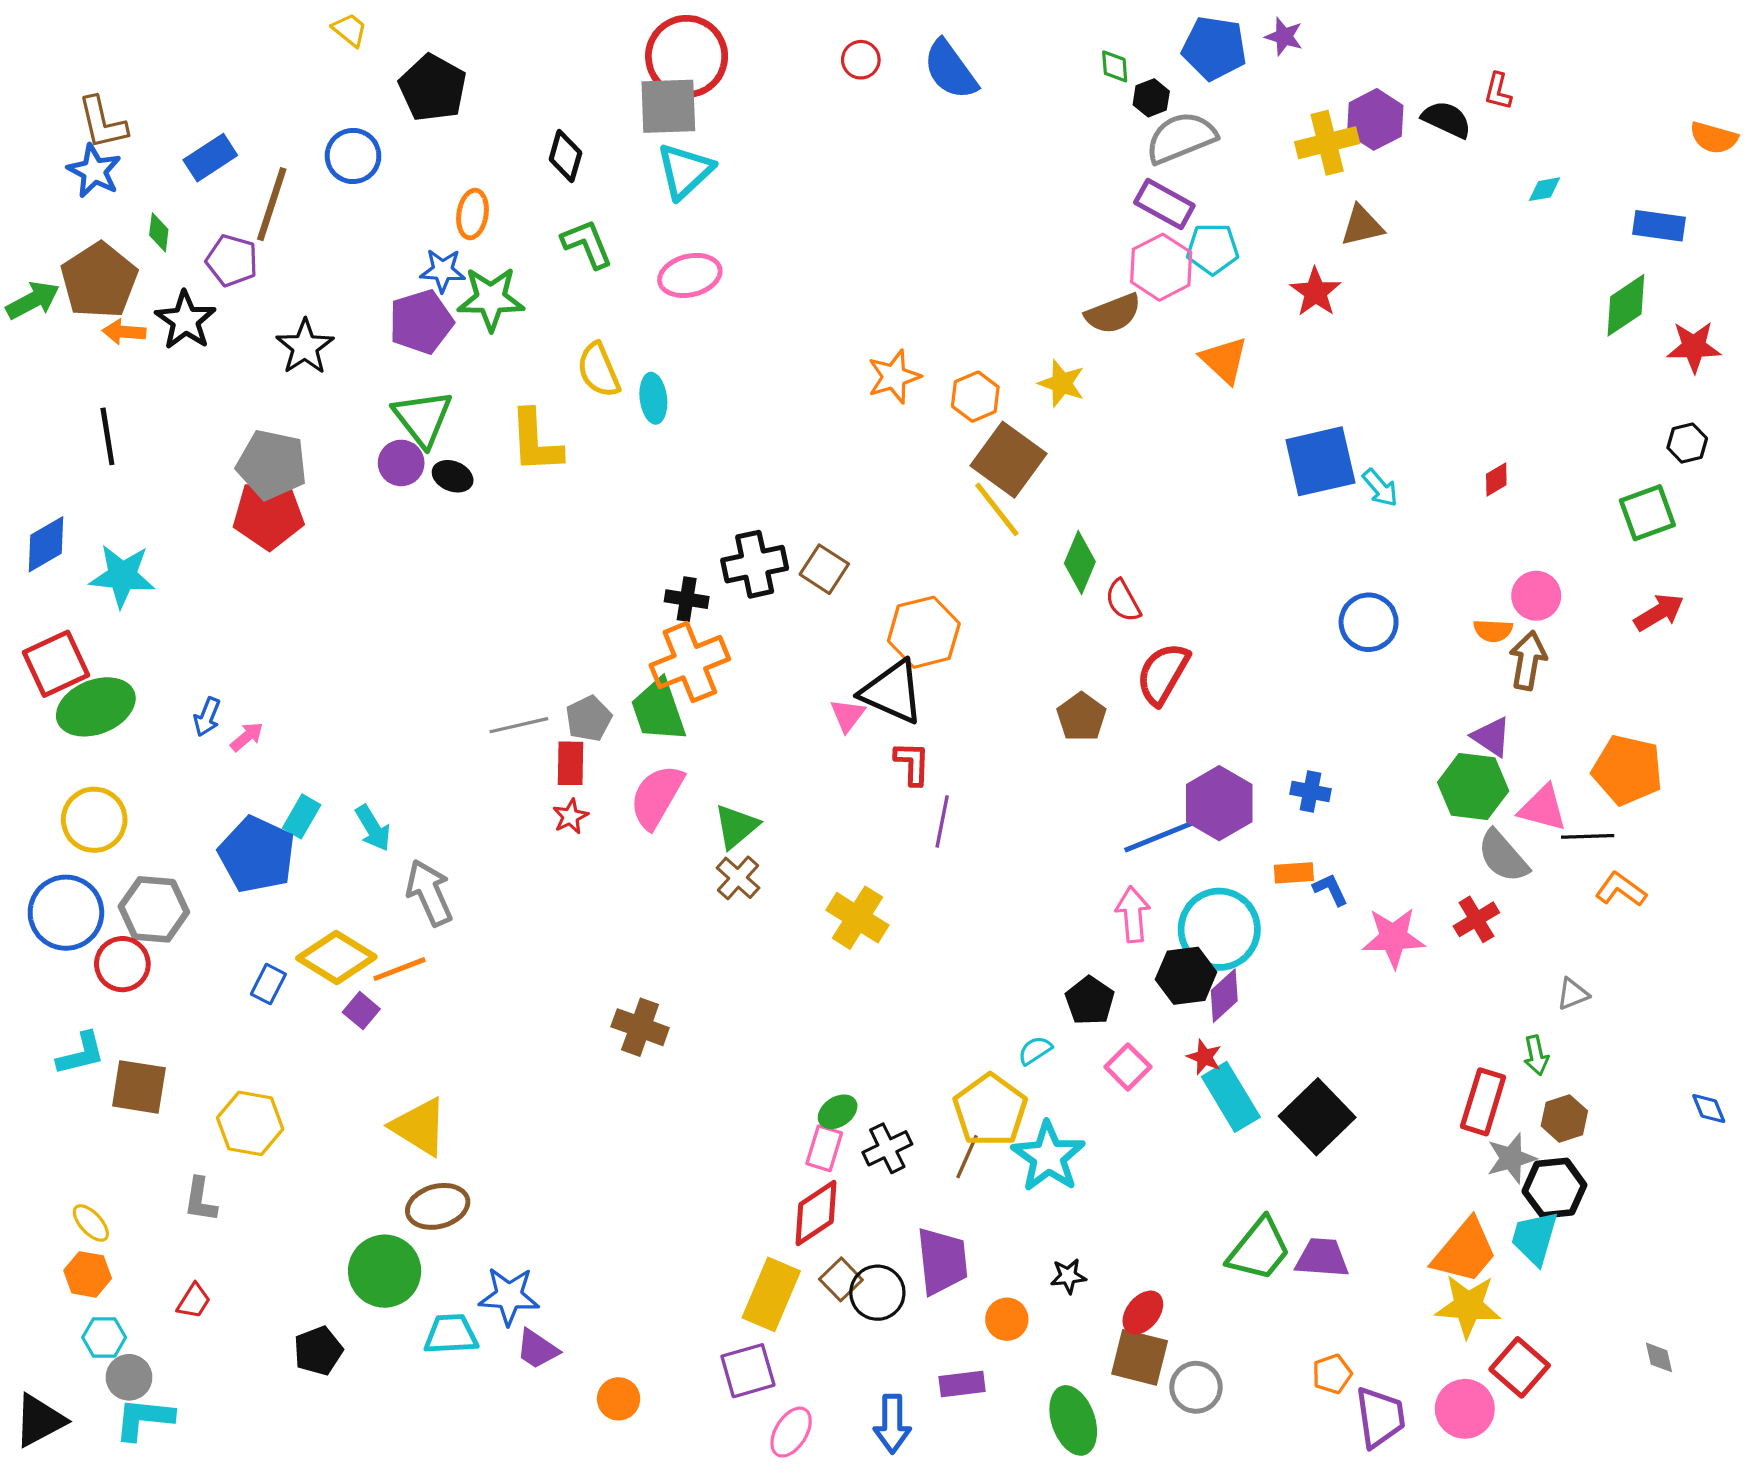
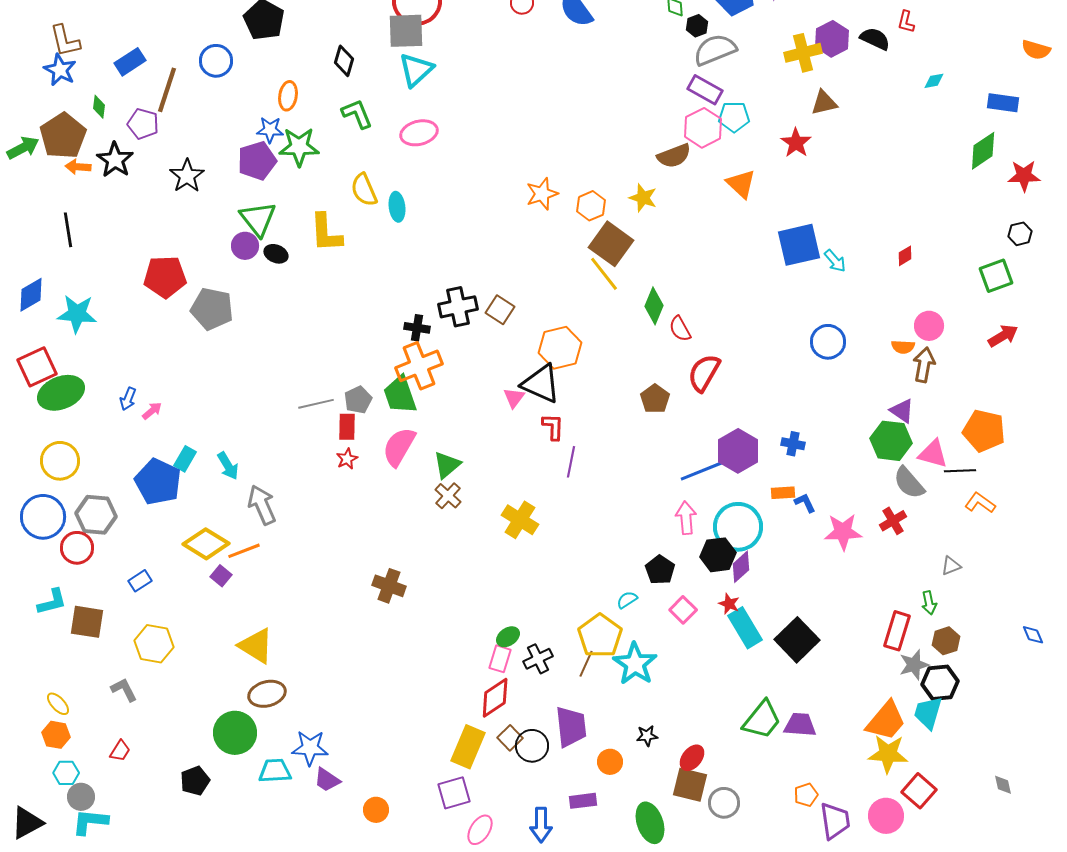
gray pentagon: (272, 465) -> (212, 309), moved
blue rectangle: (268, 984) -> (140, 581), moved, turned 30
gray L-shape: (200, 1200) -> (124, 690), turned 144

